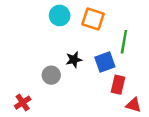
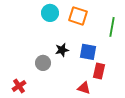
green line: (124, 42) -> (112, 27), moved
blue square: (105, 62) -> (88, 52), turned 30
red triangle: (134, 105) -> (84, 88), moved

